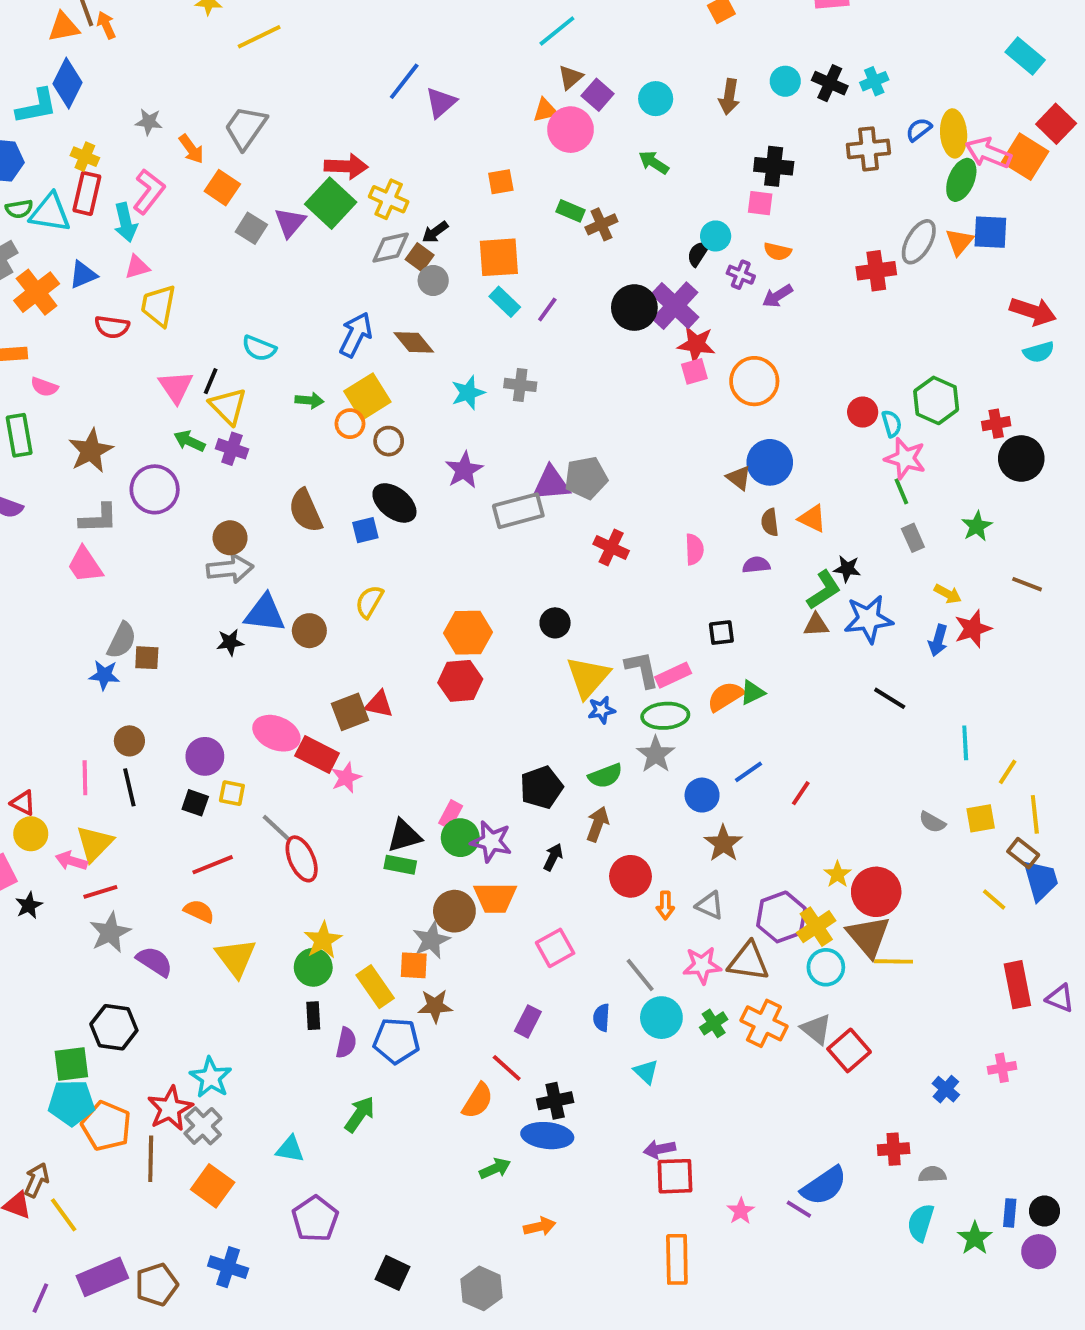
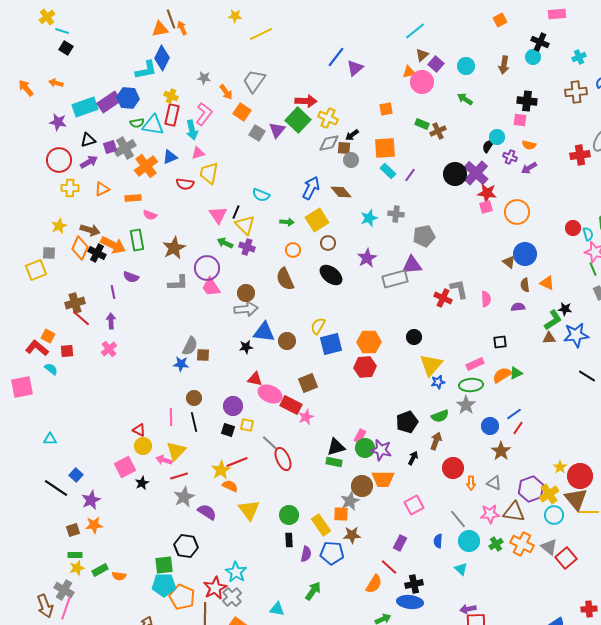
black cross: (830, 83) -> (540, 42), moved
brown square: (420, 257) -> (344, 148), turned -32
orange circle: (350, 424) -> (293, 250), moved
gray pentagon: (586, 478) -> (424, 236), moved
blue square: (365, 530) -> (331, 344), moved, size x1.6
pink trapezoid: (85, 565) -> (211, 287), moved
gray L-shape: (642, 669) -> (459, 289), moved
red triangle: (379, 704) -> (255, 379), moved
red line: (801, 793) -> (518, 428), moved
yellow star: (323, 940) -> (221, 470), moved

